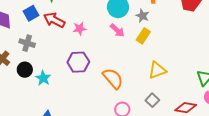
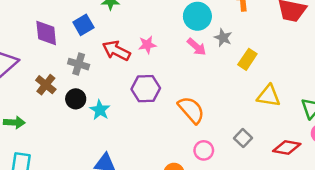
gray star: (142, 16) -> (223, 38), moved
red arrow: (54, 20) -> (116, 51), moved
yellow rectangle: (143, 36) -> (247, 59), moved
yellow triangle: (157, 70) -> (269, 96), moved, turned 30

